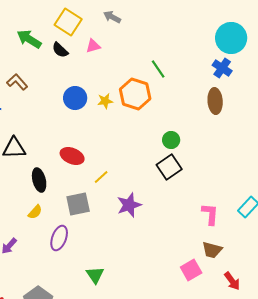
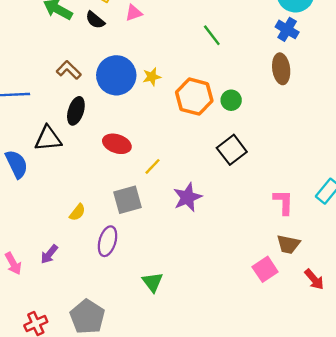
brown L-shape: (17, 82) -> (69, 70), moved
orange hexagon: (135, 94) -> (194, 97), moved
blue circle: (75, 98) -> (116, 75), size x1.4
green circle: (171, 140) -> (231, 100), moved
black ellipse: (39, 180) -> (76, 111), moved, turned 35

